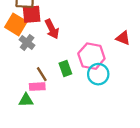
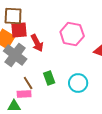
gray cross: (27, 43) -> (15, 55), size x1.6
pink hexagon: (91, 56) -> (72, 34), moved

